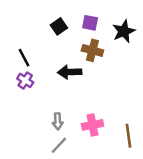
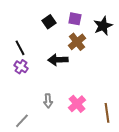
brown cross: (92, 50) -> (77, 42), turned 36
pink cross: (92, 125) -> (77, 104), turned -30
gray line: (59, 145) -> (22, 121), moved

